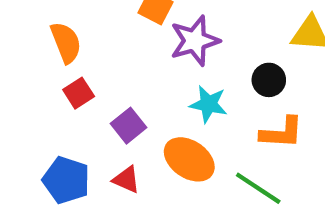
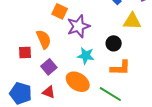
orange semicircle: (66, 42) -> (44, 39), moved
red square: (79, 93) -> (25, 53), turned 32

